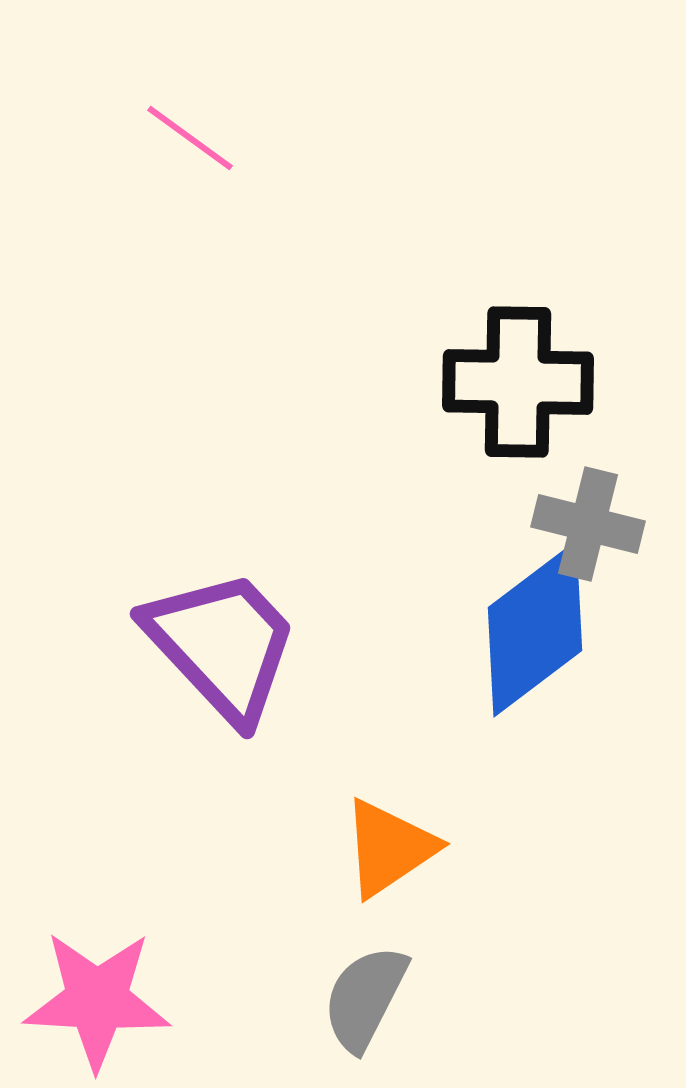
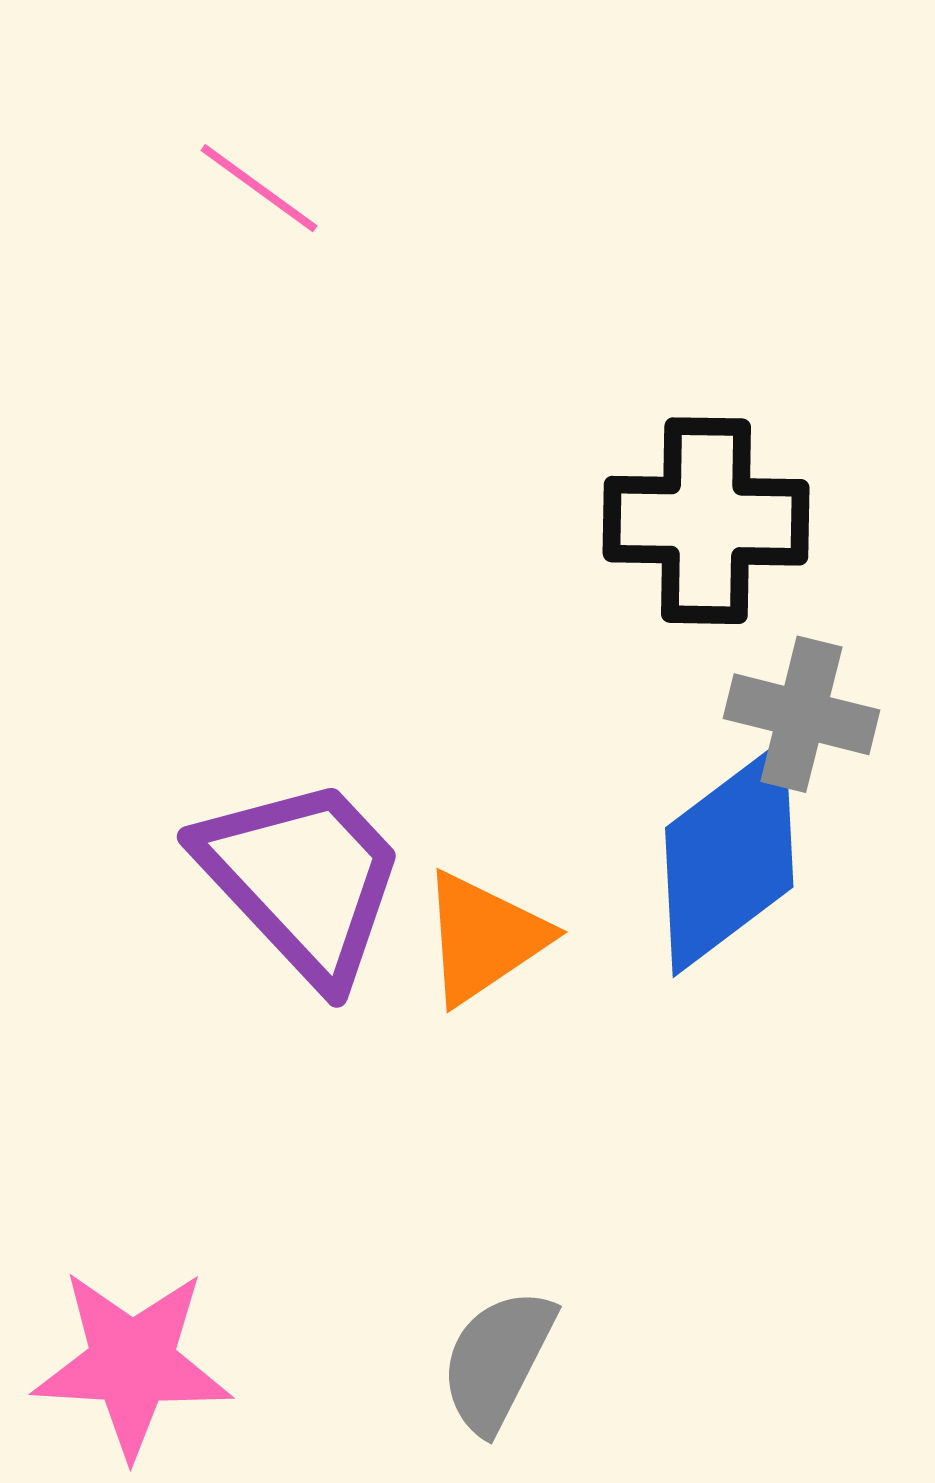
orange triangle: (389, 848) -> (484, 938), moved

